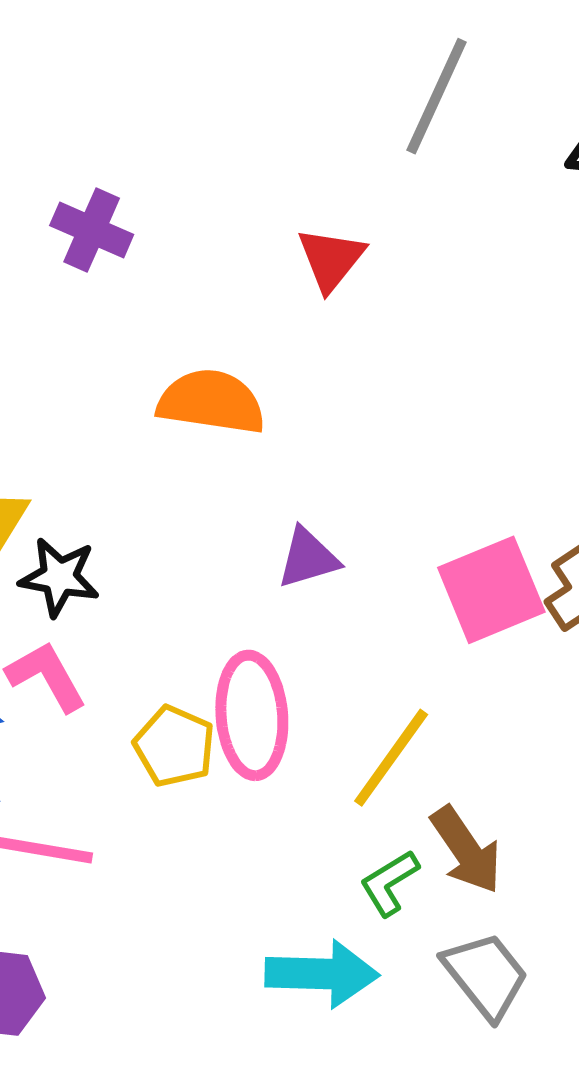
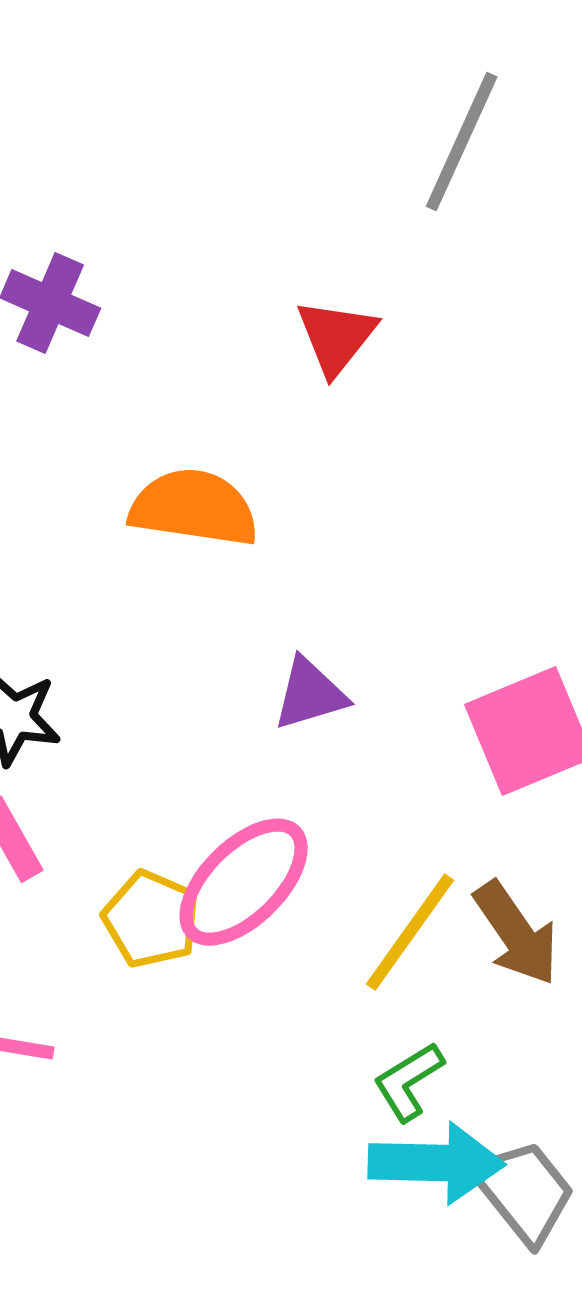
pink ellipse: (252, 715) -> (244, 882), turned 50
brown arrow: (466, 850) -> (516, 933), moved
cyan arrow: (322, 974) -> (436, 1163), moved

